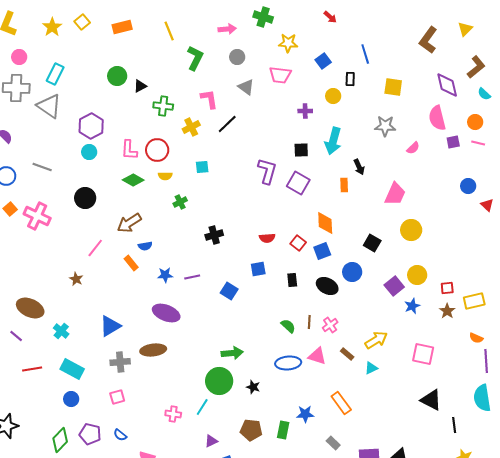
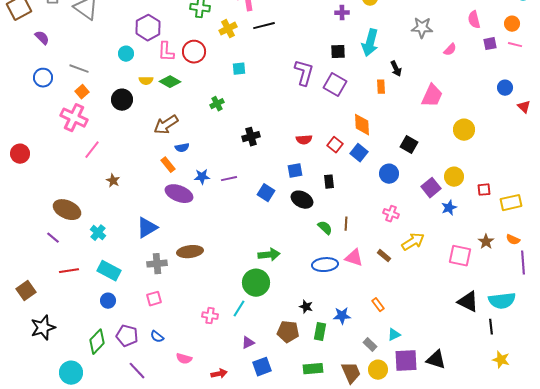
pink semicircle: (437, 118) -> (474, 20), size x0.7
black line: (227, 124) -> (264, 26), turned 30
purple hexagon: (91, 126) -> (148, 28), moved
yellow semicircle: (165, 176) -> (146, 81), moved
orange square: (10, 209) -> (82, 92), moved
yellow circle: (411, 230) -> (464, 130), moved
pink line: (95, 248) -> (92, 150), moved
blue square: (322, 251) -> (359, 153), turned -30
black ellipse: (327, 286) -> (302, 200), moved
brown star: (447, 311) -> (486, 242), moved
purple ellipse: (166, 313) -> (179, 194), moved
pink cross: (330, 325) -> (391, 214), moved, turned -35
cyan triangle: (371, 368) -> (394, 335), moved
black star: (253, 387) -> (306, 307), moved
cyan semicircle: (482, 398) -> (502, 301), moved, turned -88
orange rectangle: (341, 403) -> (378, 305), size x0.6

